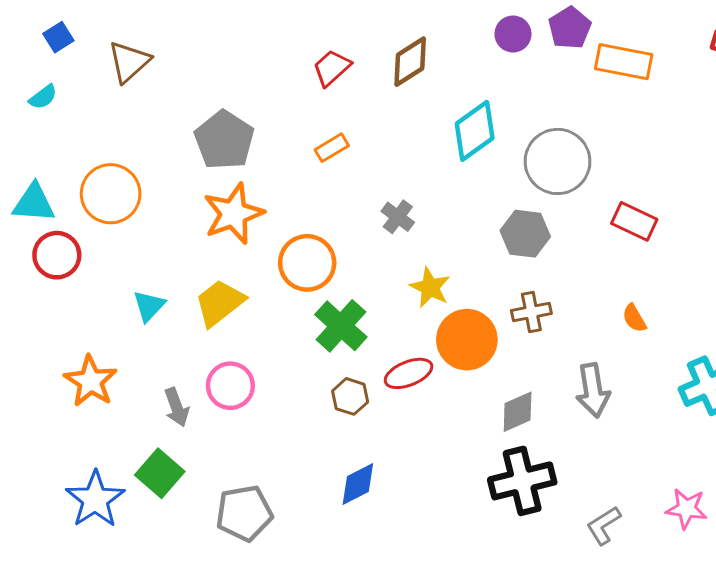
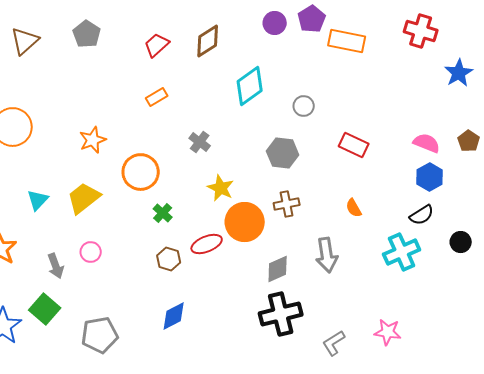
gray pentagon: (224, 140) -> (87, 34), moved, size x0.7
gray circle: (558, 161) -> (304, 106), size x0.5
orange star: (233, 214) -> (93, 140), size x0.7
green cross: (341, 326) -> (163, 213), size x0.6
pink circle: (230, 386) -> (91, 252), size x0.7

